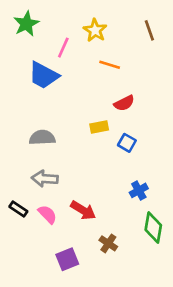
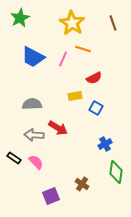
yellow star: (95, 30) -> (72, 23), size x1.4
pink line: (63, 48) -> (63, 59), moved
red arrow: (83, 210) -> (58, 128), moved

